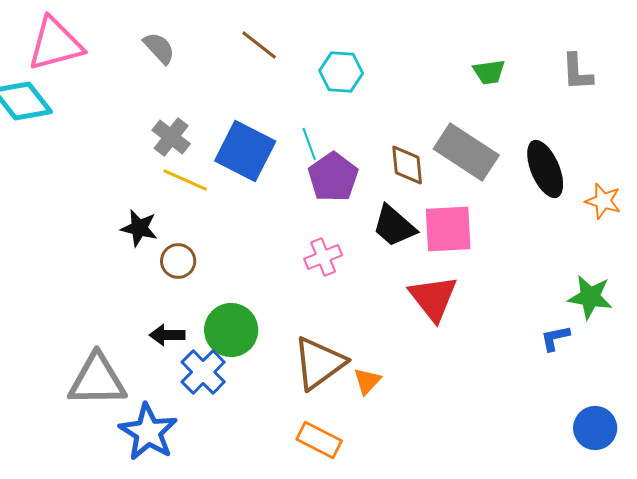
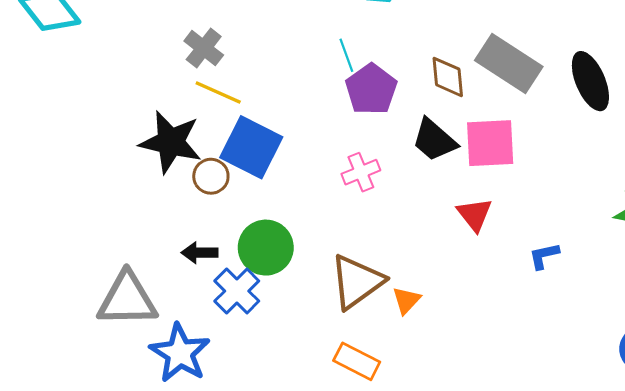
blue square: (245, 151) -> (251, 147), moved
black star: (139, 228) -> (171, 142), size x1.6
red triangle: (433, 298) -> (475, 214), size x0.7
blue L-shape: (555, 338) -> (544, 256), moved

